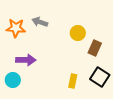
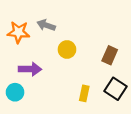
yellow circle: (78, 33) -> (67, 49), moved

